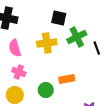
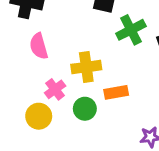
yellow cross: (47, 43) -> (86, 67), moved
pink cross: (19, 72) -> (55, 89), moved, turned 32

